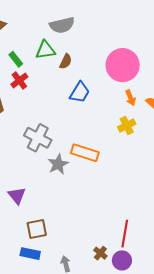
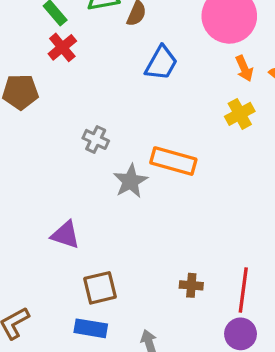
gray cross: (38, 138) -> (96, 139), size x0.6
purple triangle: (17, 196) -> (66, 235), turned -30
brown cross: (100, 253) -> (191, 285), moved, turned -32

